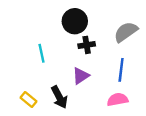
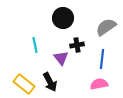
black cross: (87, 45) -> (77, 45), moved
purple triangle: (81, 76) -> (61, 58), moved, turned -35
yellow rectangle: (28, 100) -> (24, 84), size x1.5

